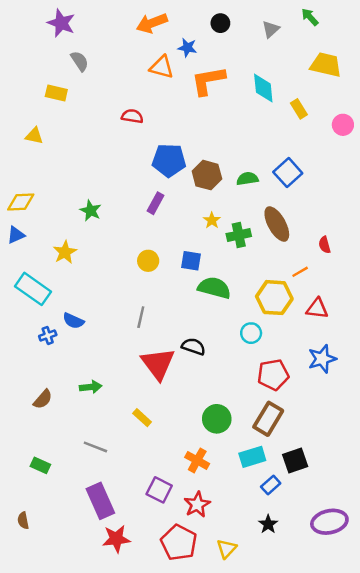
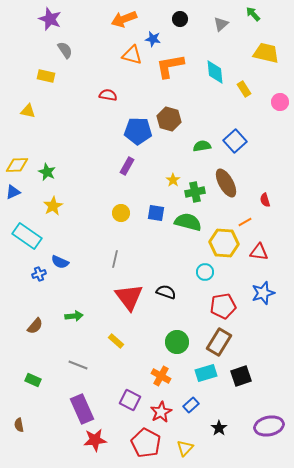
brown hexagon: (207, 175) -> (169, 119), moved
green star: (91, 211) -> (47, 172), moved
green semicircle: (214, 288) -> (188, 222), moved
black semicircle: (193, 347) -> (166, 292), moved
blue rectangle: (271, 485) -> (191, 405), moved

